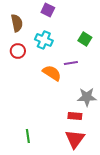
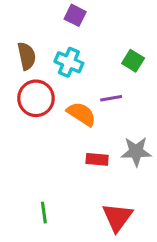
brown semicircle: (17, 23) -> (27, 56), moved
red circle: (18, 51) -> (36, 98), moved, size x1.5
red rectangle: (75, 116) -> (97, 159), moved

